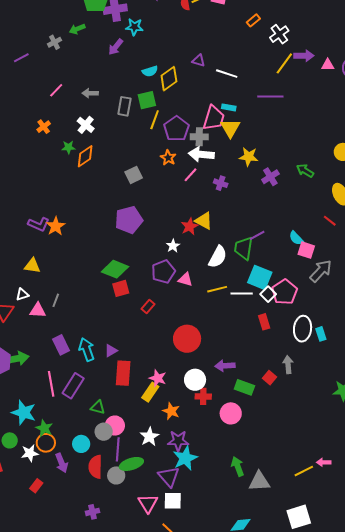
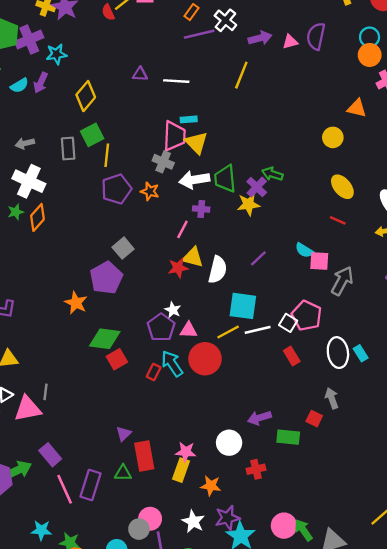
yellow line: (284, 63) -> (241, 75), moved
cyan semicircle: (150, 71) -> (19, 85), moved
yellow diamond: (169, 79) -> (86, 96), moved
purple line: (270, 97) -> (199, 34), moved
white cross: (86, 125) -> (29, 181), size x1.5
purple pentagon: (176, 129) -> (116, 189), moved, turned 30
gray cross: (199, 137) -> (163, 162), turned 36
white arrow: (201, 154) -> (194, 180), moved
yellow star: (249, 157) -> (248, 204), moved
orange star: (168, 158) -> (150, 191), moved
green arrow: (305, 171) -> (272, 174), moved
gray square: (134, 175) -> (123, 248), moved
pink line: (191, 175) -> (182, 229), moved
orange star: (56, 226) -> (76, 303), moved
red star: (190, 226) -> (178, 268), turned 30
white star: (173, 246) -> (173, 310), moved
green trapezoid: (244, 248) -> (225, 179), moved
white semicircle: (218, 257) -> (218, 270), moved
cyan square: (260, 277) -> (243, 306), moved
pink triangle: (38, 310) -> (28, 409), size x1.4
red circle: (187, 339) -> (205, 359), moved
purple rectangle: (61, 345) -> (50, 455), moved
cyan arrow: (87, 349) -> (172, 364), moved
red cross: (203, 396) -> (256, 469), moved
green triangle: (98, 407) -> (123, 473), moved
cyan star: (24, 412) -> (41, 530), size x0.7
pink circle: (231, 413) -> (284, 526), moved

